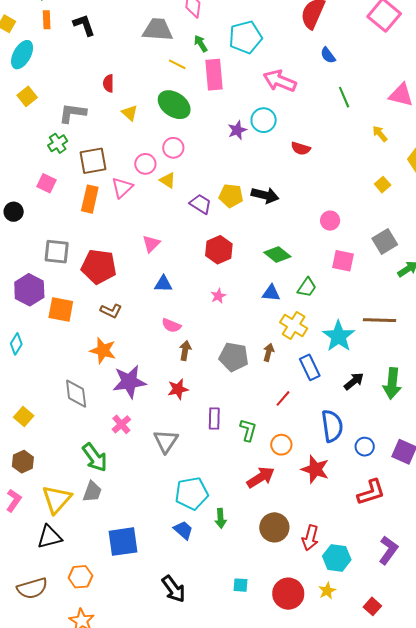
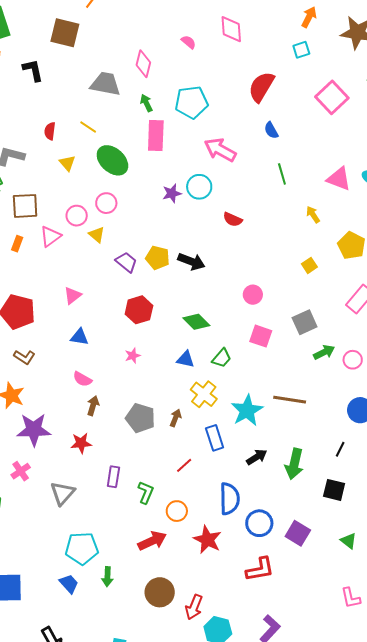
yellow line: (177, 64) -> (88, 127), moved
orange rectangle: (90, 199) -> (17, 244), size x0.6
blue circle: (365, 447) -> (259, 523), size x1.4

